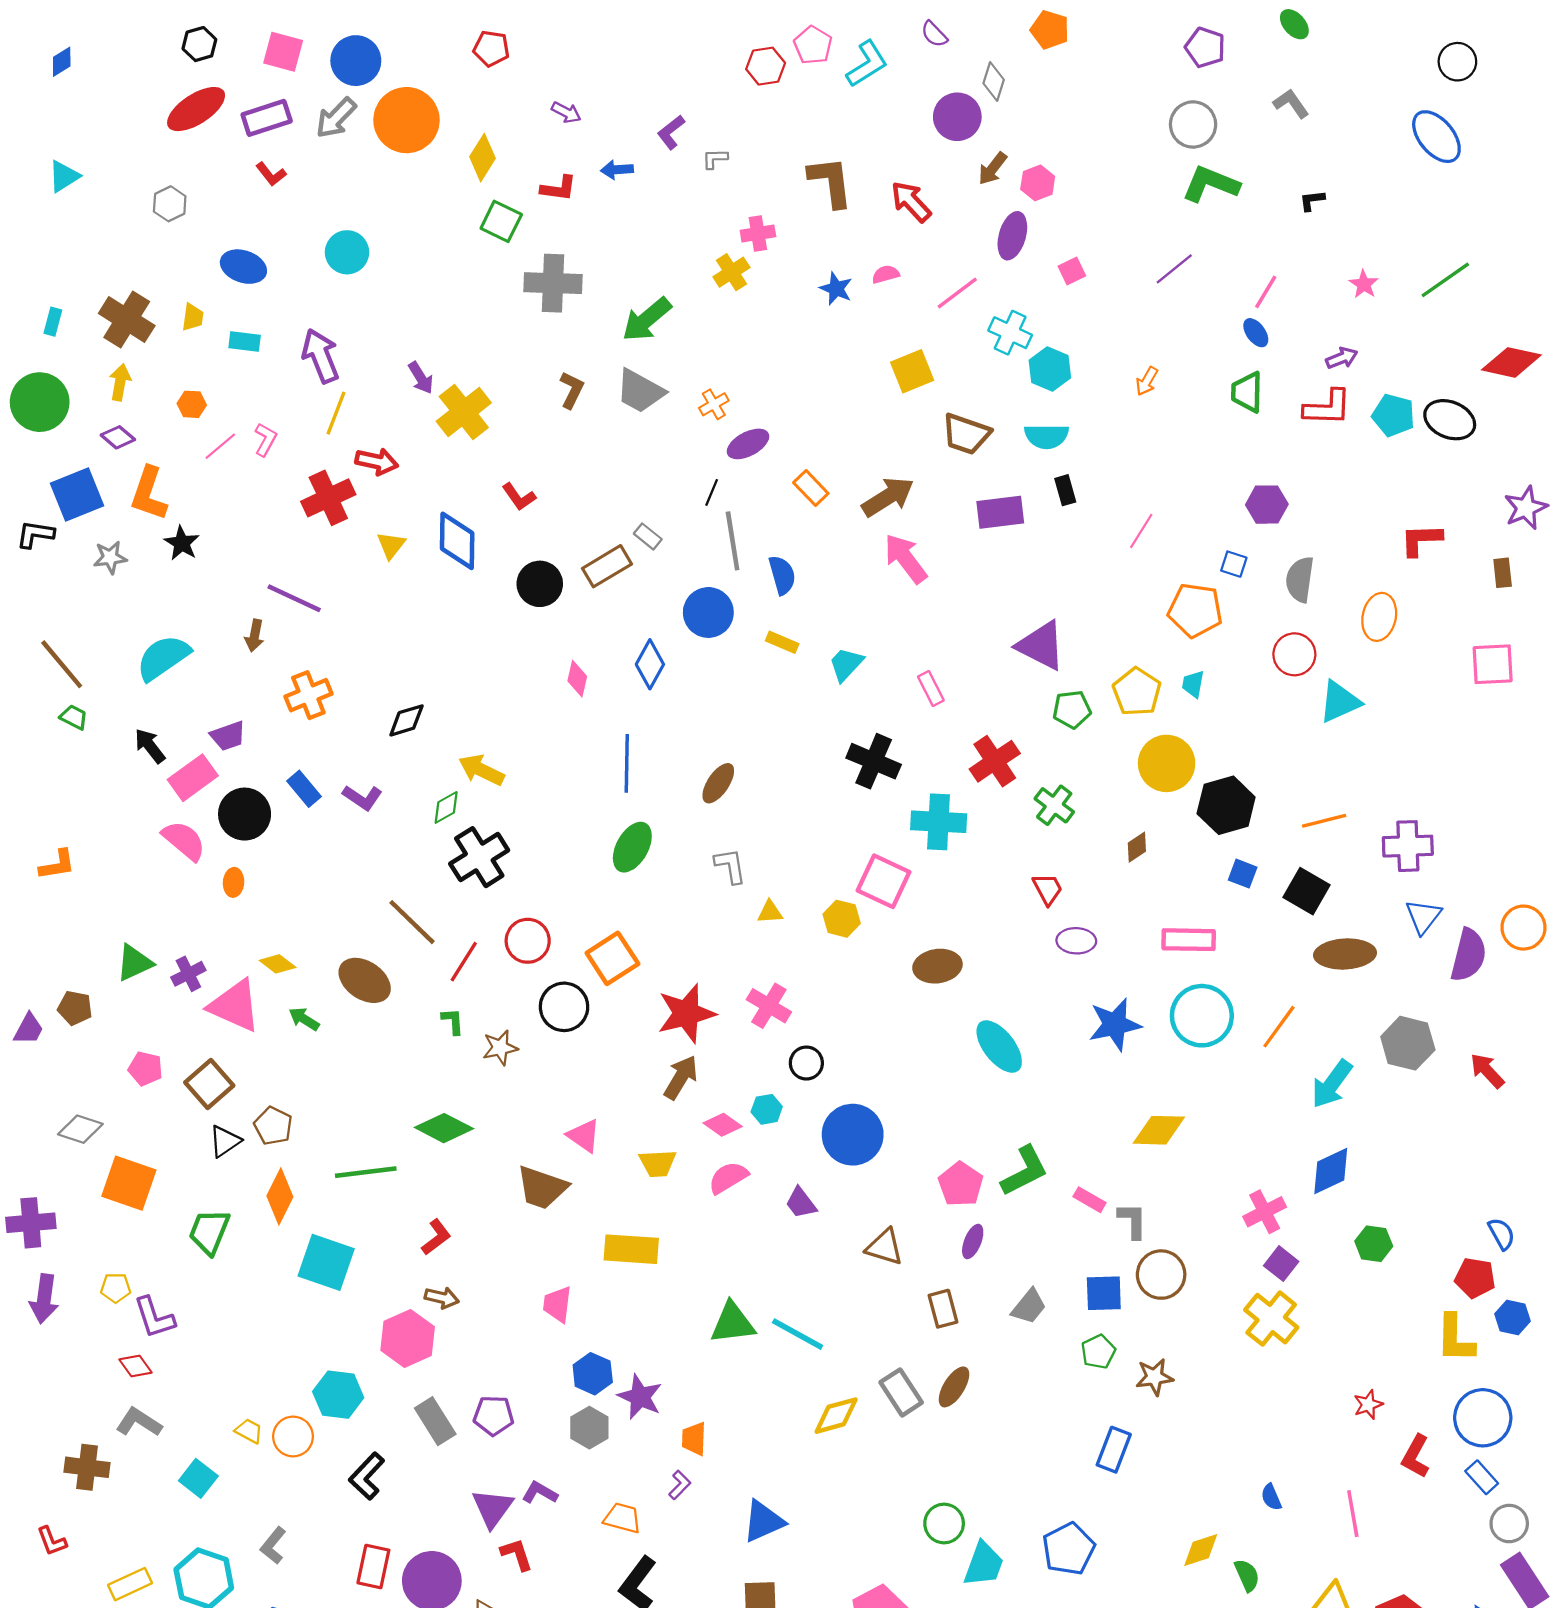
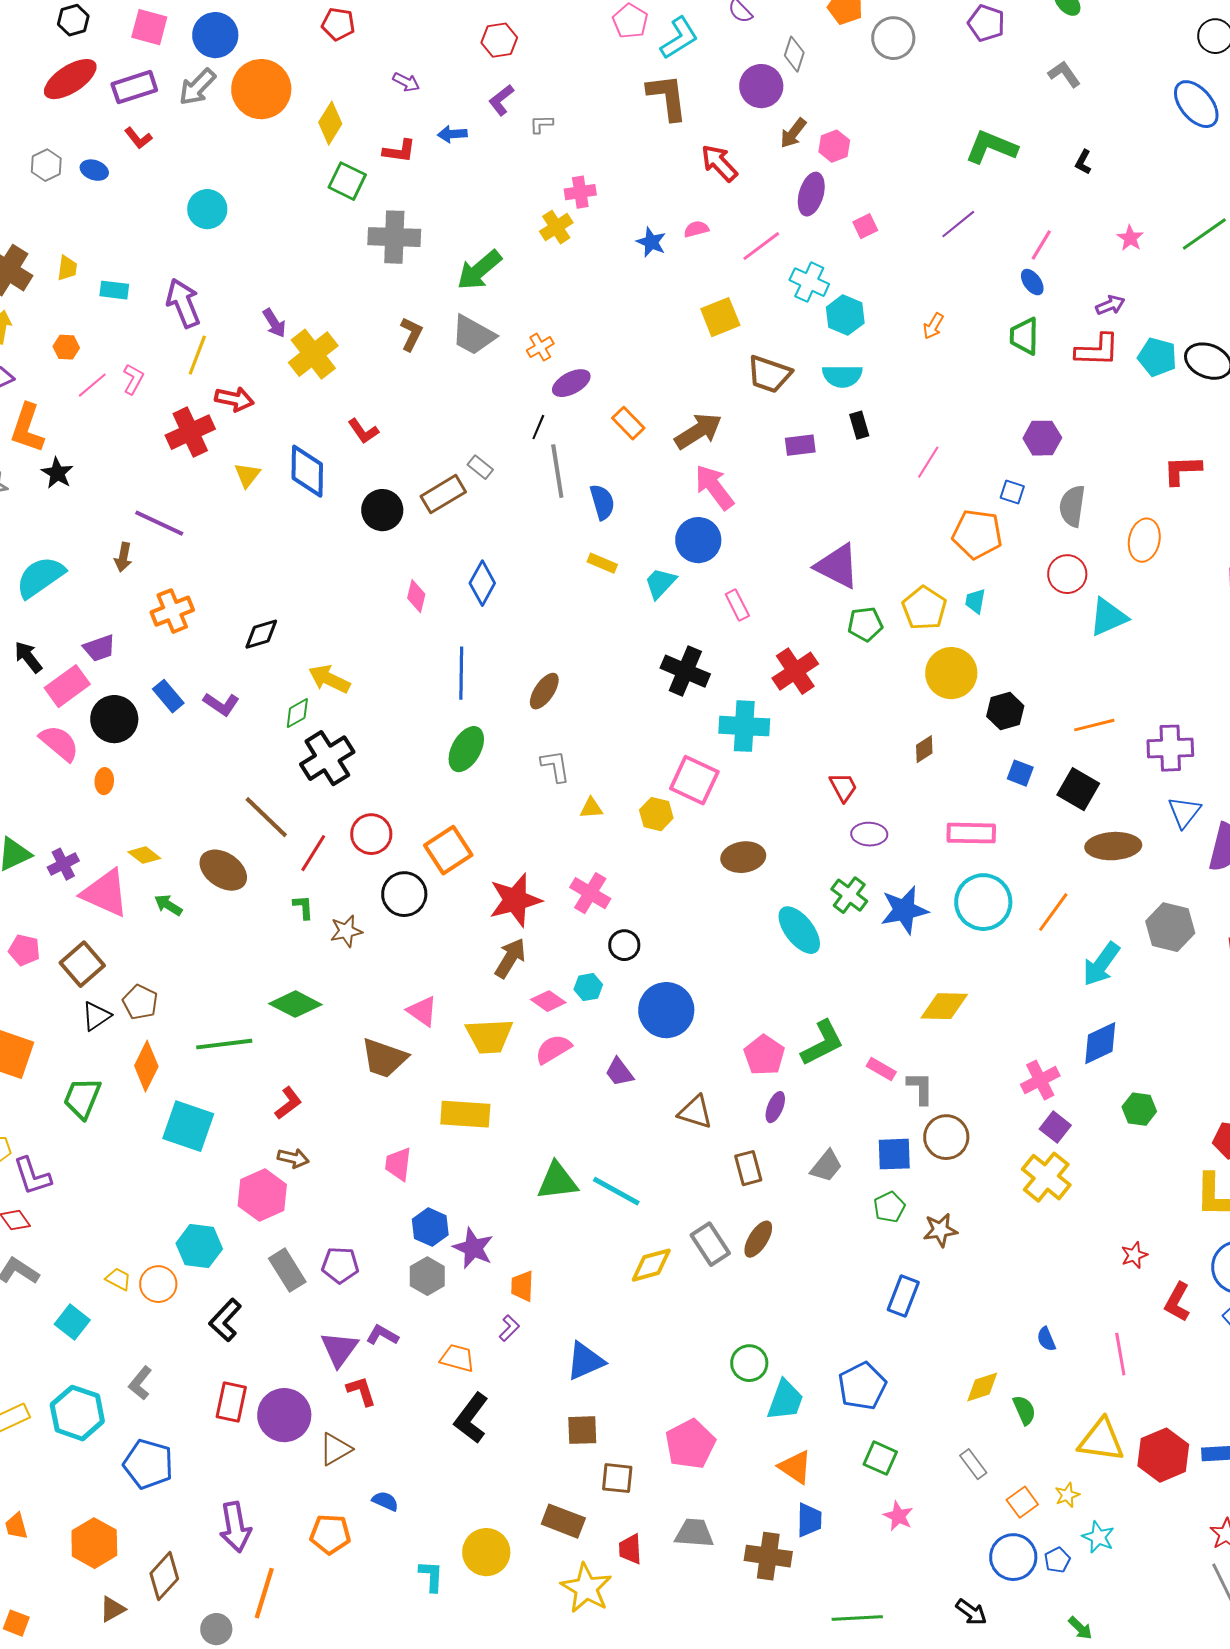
red hexagon: (766, 66) -> (499, 40), moved
gray circle: (1193, 124) -> (893, 38), moved
brown L-shape: (831, 182) -> (667, 97), moved
black L-shape: (1312, 200) -> (1083, 162), turned -55
blue ellipse: (243, 267) -> (94, 170), moved, size x0.7
purple rectangle: (1000, 512) -> (800, 445), size x0.7
blue circle: (708, 612) -> (698, 540), moved
green cross: (1054, 805) -> (849, 895), moved
black hexagon: (1226, 805) -> (1005, 711), size x0.7
yellow trapezoid: (658, 1163) -> (489, 1036), size x1.4

